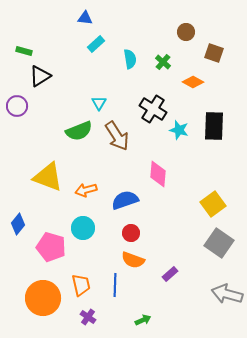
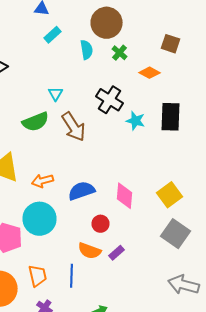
brown circle: (186, 32) -> (106, 23), moved, size x1.8
pink diamond: (158, 174) -> (124, 196), moved
cyan circle: (83, 228) -> (40, 219), size x1.4
red circle: (131, 233) -> (100, 224), moved
purple rectangle: (170, 274) -> (116, 253), moved

